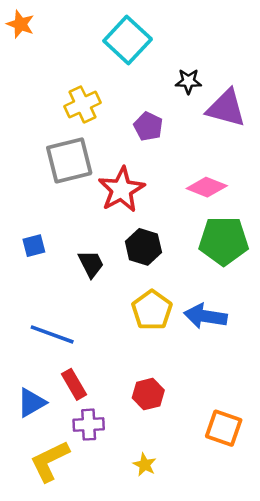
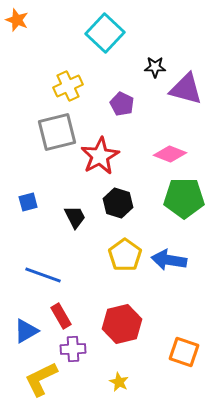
red hexagon: (148, 394) -> (122, 324), size x1.5

